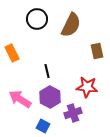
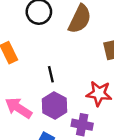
purple cross: (73, 113) -> (82, 125), turned 30

